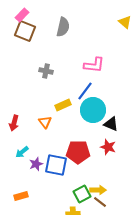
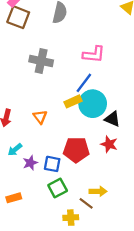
gray cross: (46, 71) -> (41, 61), size x1.5
yellow rectangle: (63, 105) -> (73, 101), moved
blue square: (56, 165) -> (52, 164), size x0.7
green square: (82, 194) -> (58, 188), moved
brown line: (100, 202) -> (86, 203), moved

